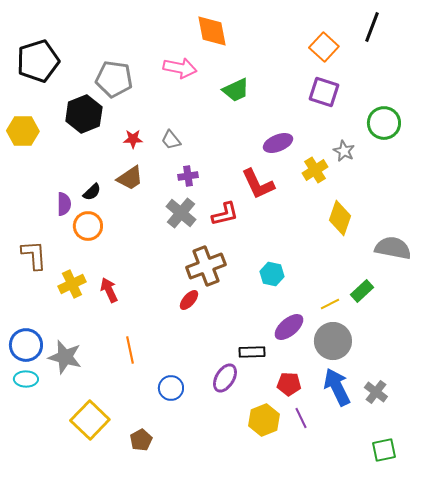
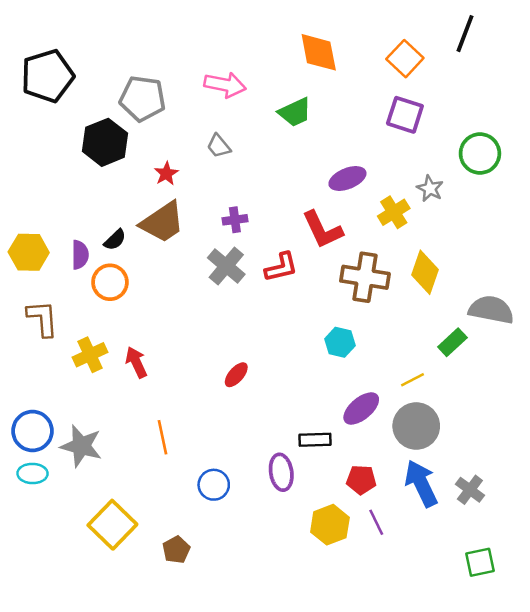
orange diamond: (212, 31) -> (319, 52), moved
yellow hexagon: (23, 131) -> (29, 252), moved
red star: (133, 139) -> (166, 174), turned -30
gray trapezoid: (171, 140) -> (219, 146), moved
brown trapezoid: (130, 178) -> (162, 222), size x1.4
brown cross: (206, 266) -> (365, 277), moved, turned 30
green rectangle: (362, 291) -> (452, 342), moved
purple ellipse: (225, 378) -> (281, 472), turned -40

